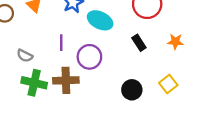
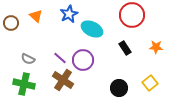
purple line: (61, 43) -> (60, 58), moved, turned -48
brown cross: (66, 80) -> (63, 80), turned 35
green cross: (34, 83) -> (24, 84), moved

